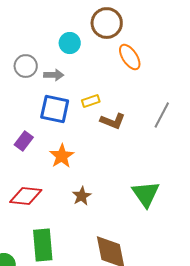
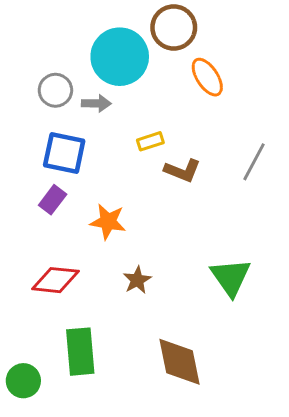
cyan circle: (70, 43) -> (120, 57), size x1.8
blue square: (55, 109) -> (64, 153), moved
orange star: (62, 156) -> (108, 222), turned -30

